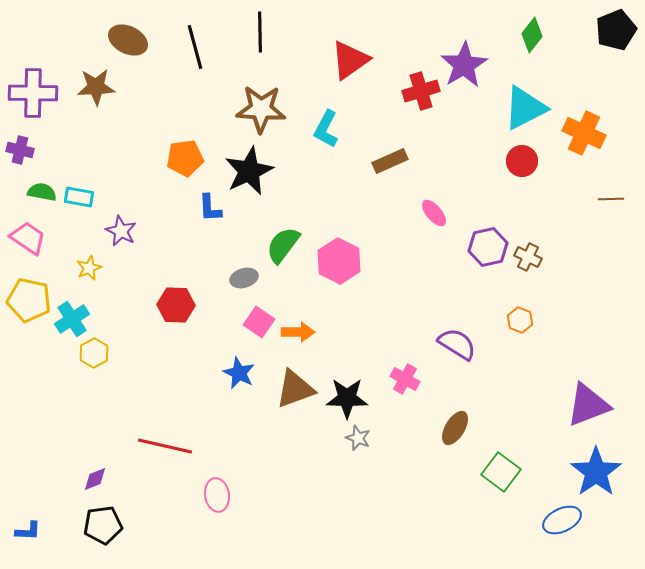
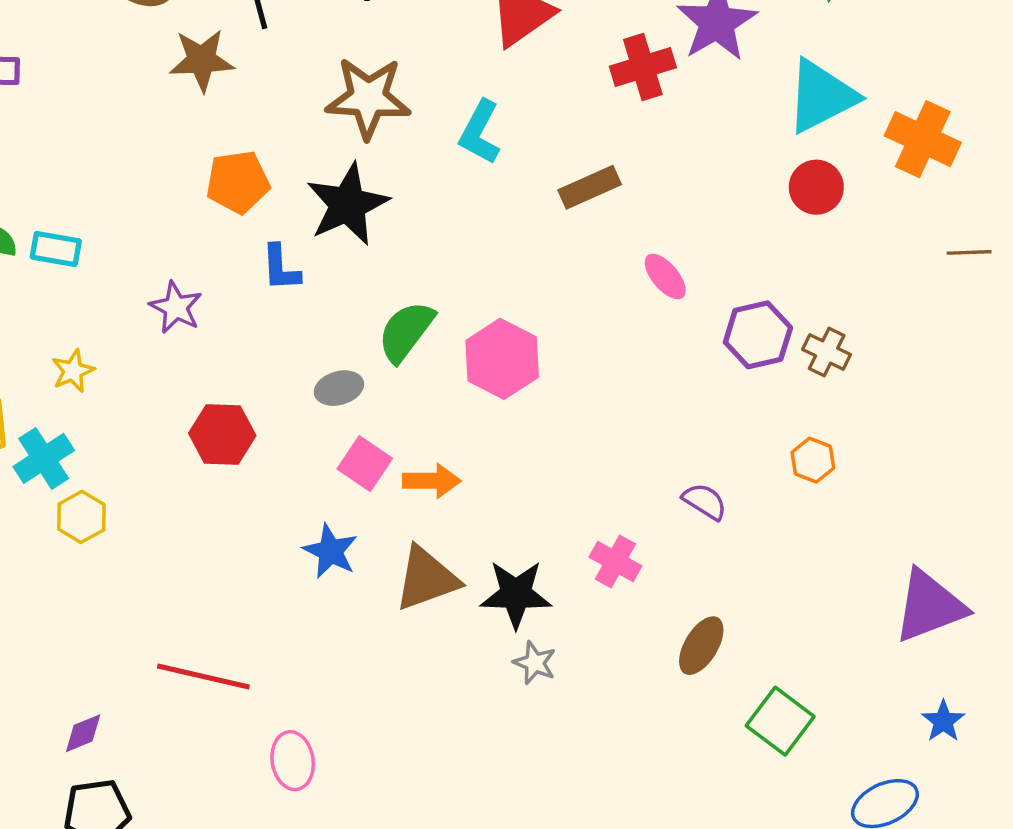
brown star: (96, 87) -> (202, 60), moved
purple star: (121, 231) -> (176, 307), moved
purple semicircle: (457, 344) -> (705, 501), size x0.7
blue star: (596, 472) -> (943, 721), size x0.5

